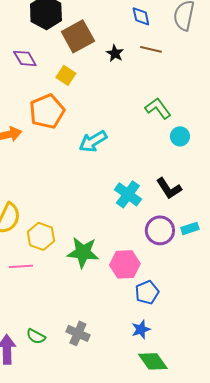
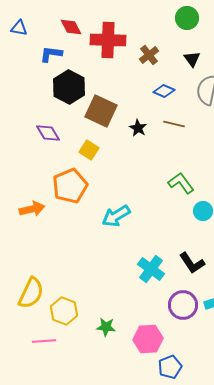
blue diamond: (141, 16) -> (164, 91), turned -55
brown square: (78, 36) -> (101, 111), turned -36
green star: (83, 252) -> (106, 327), size x0.6

